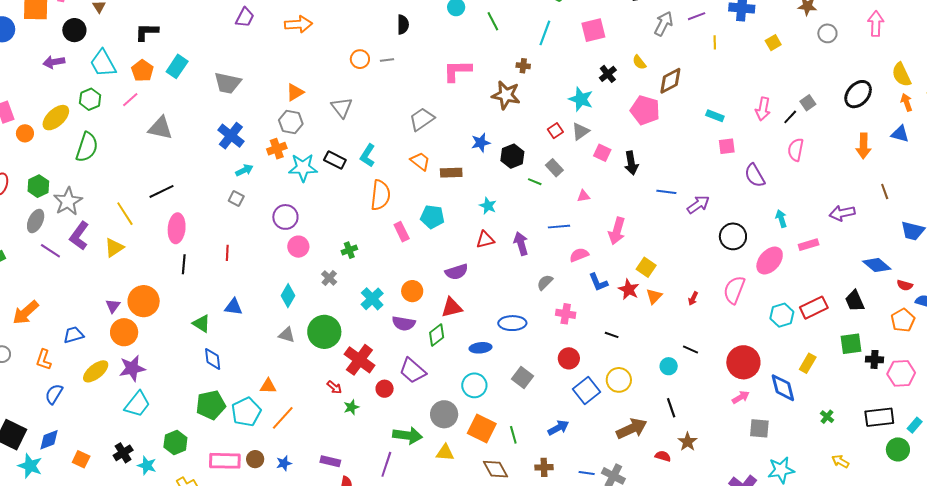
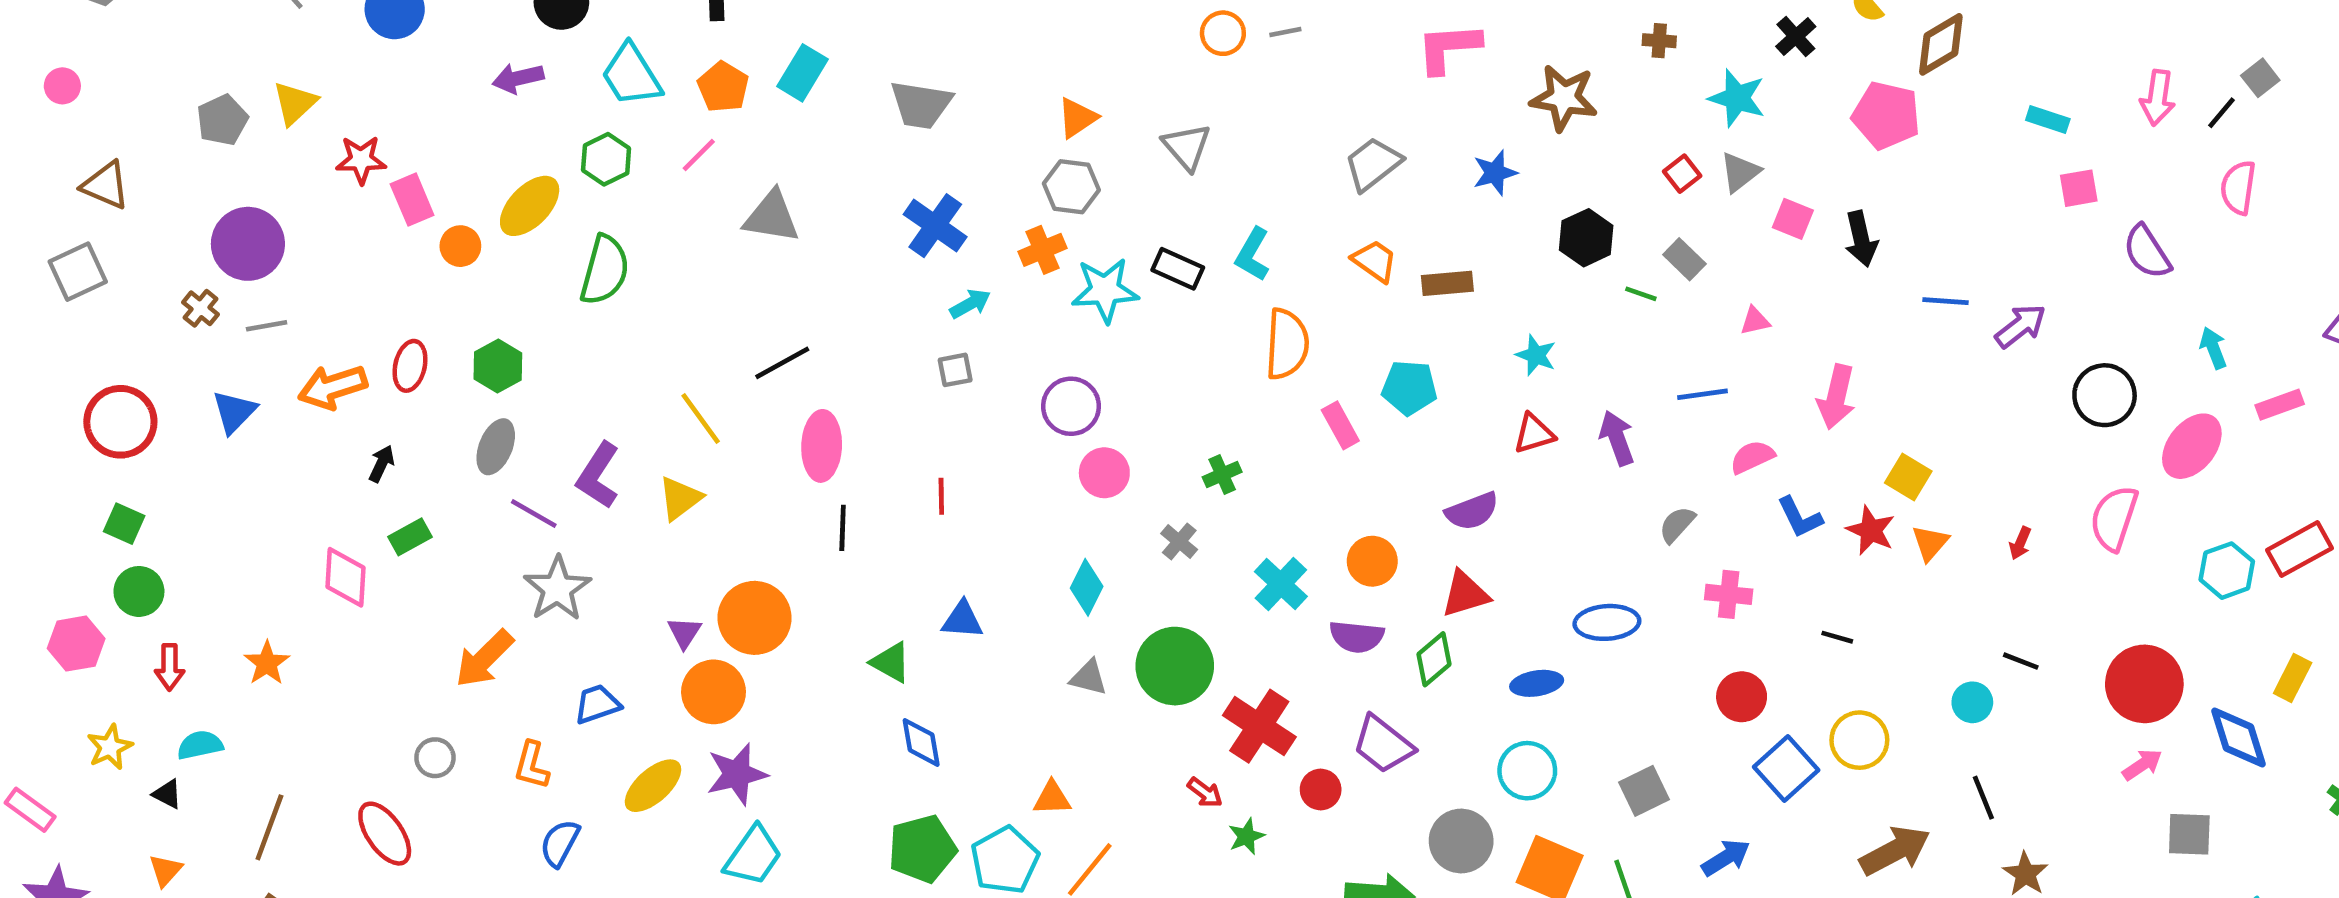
brown cross: (523, 66) -> (1659, 41), moved
blue star: (481, 143) -> (1495, 173), moved
gray square: (236, 199) -> (955, 370), turned -35
gray star: (68, 201) -> (557, 589), moved
gray square: (523, 378) -> (1644, 791), moved, turned 30

